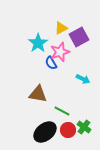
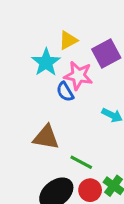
yellow triangle: (61, 28) -> (68, 40), moved
pink star: (60, 52) -> (78, 76), turned 30

